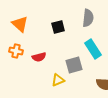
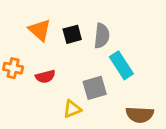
gray semicircle: (88, 18) -> (102, 36), moved
orange triangle: (20, 24) -> (40, 30), moved

